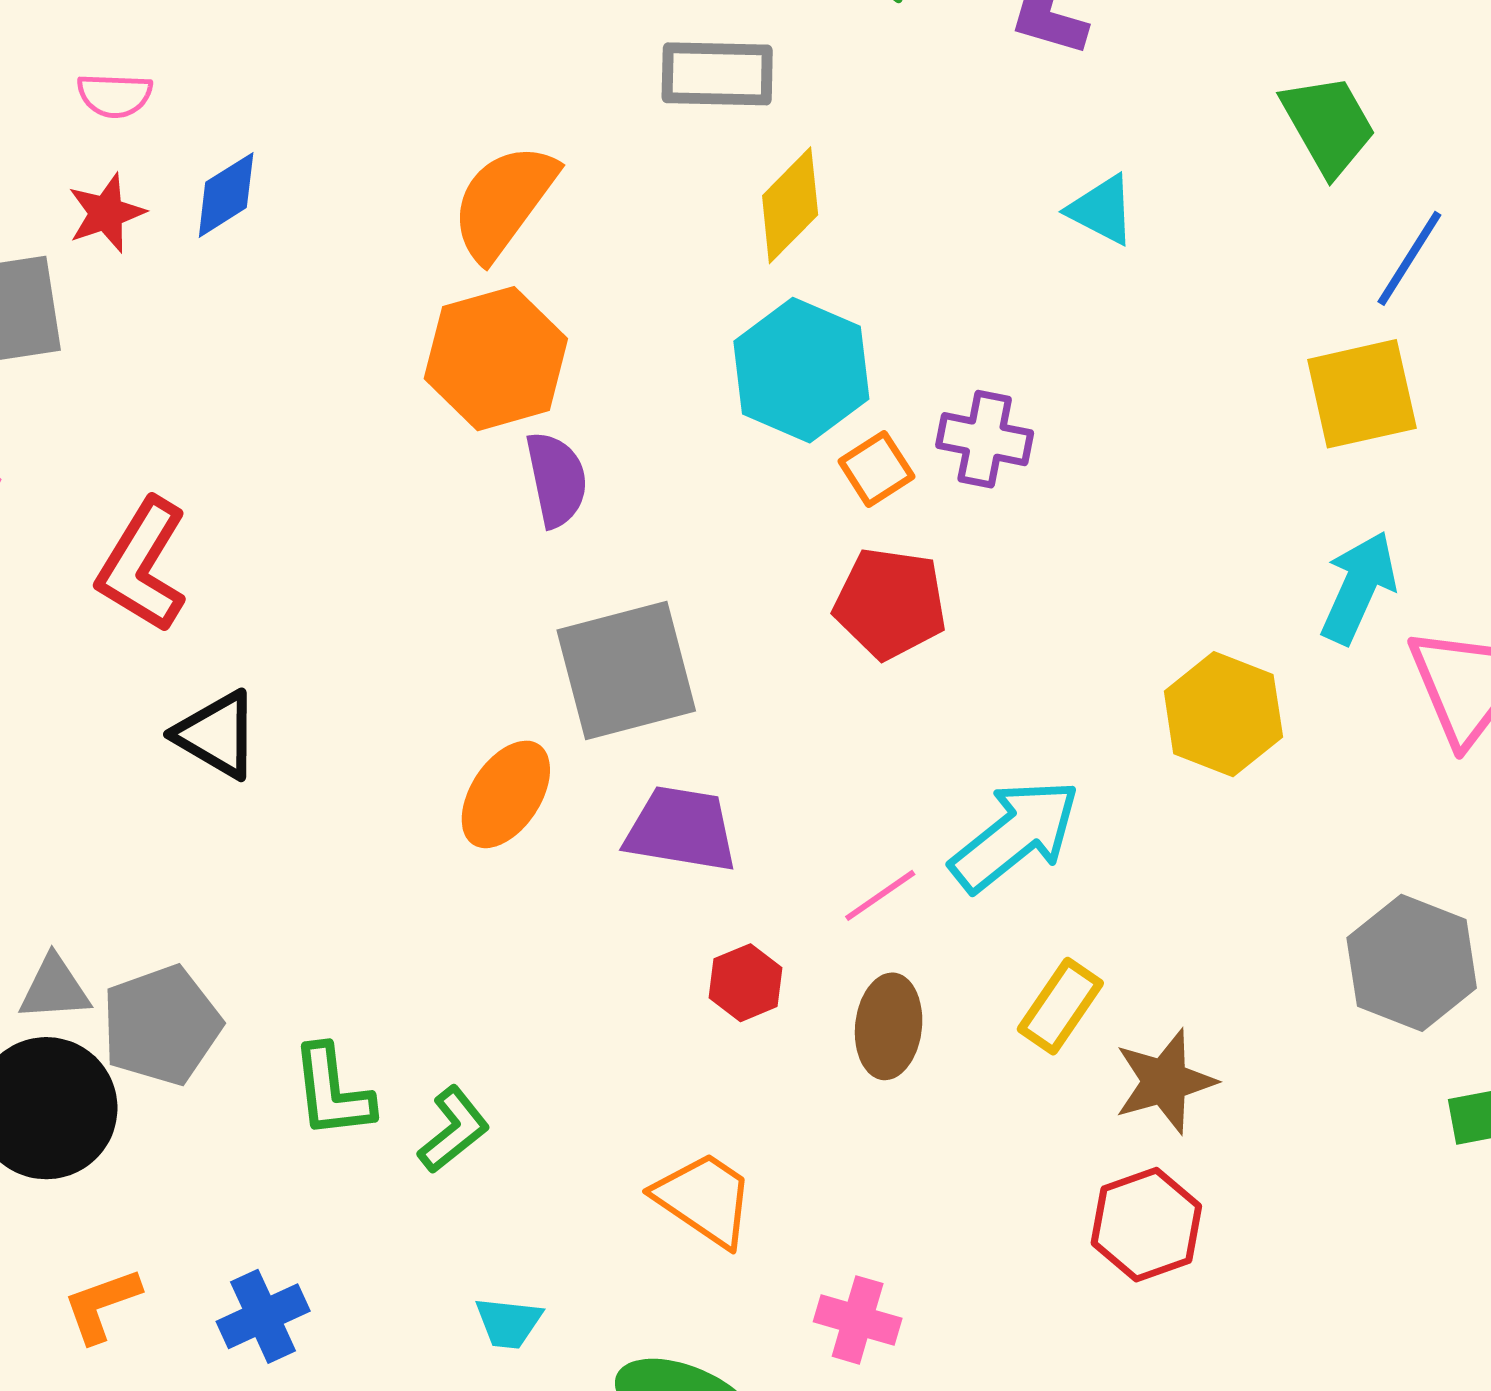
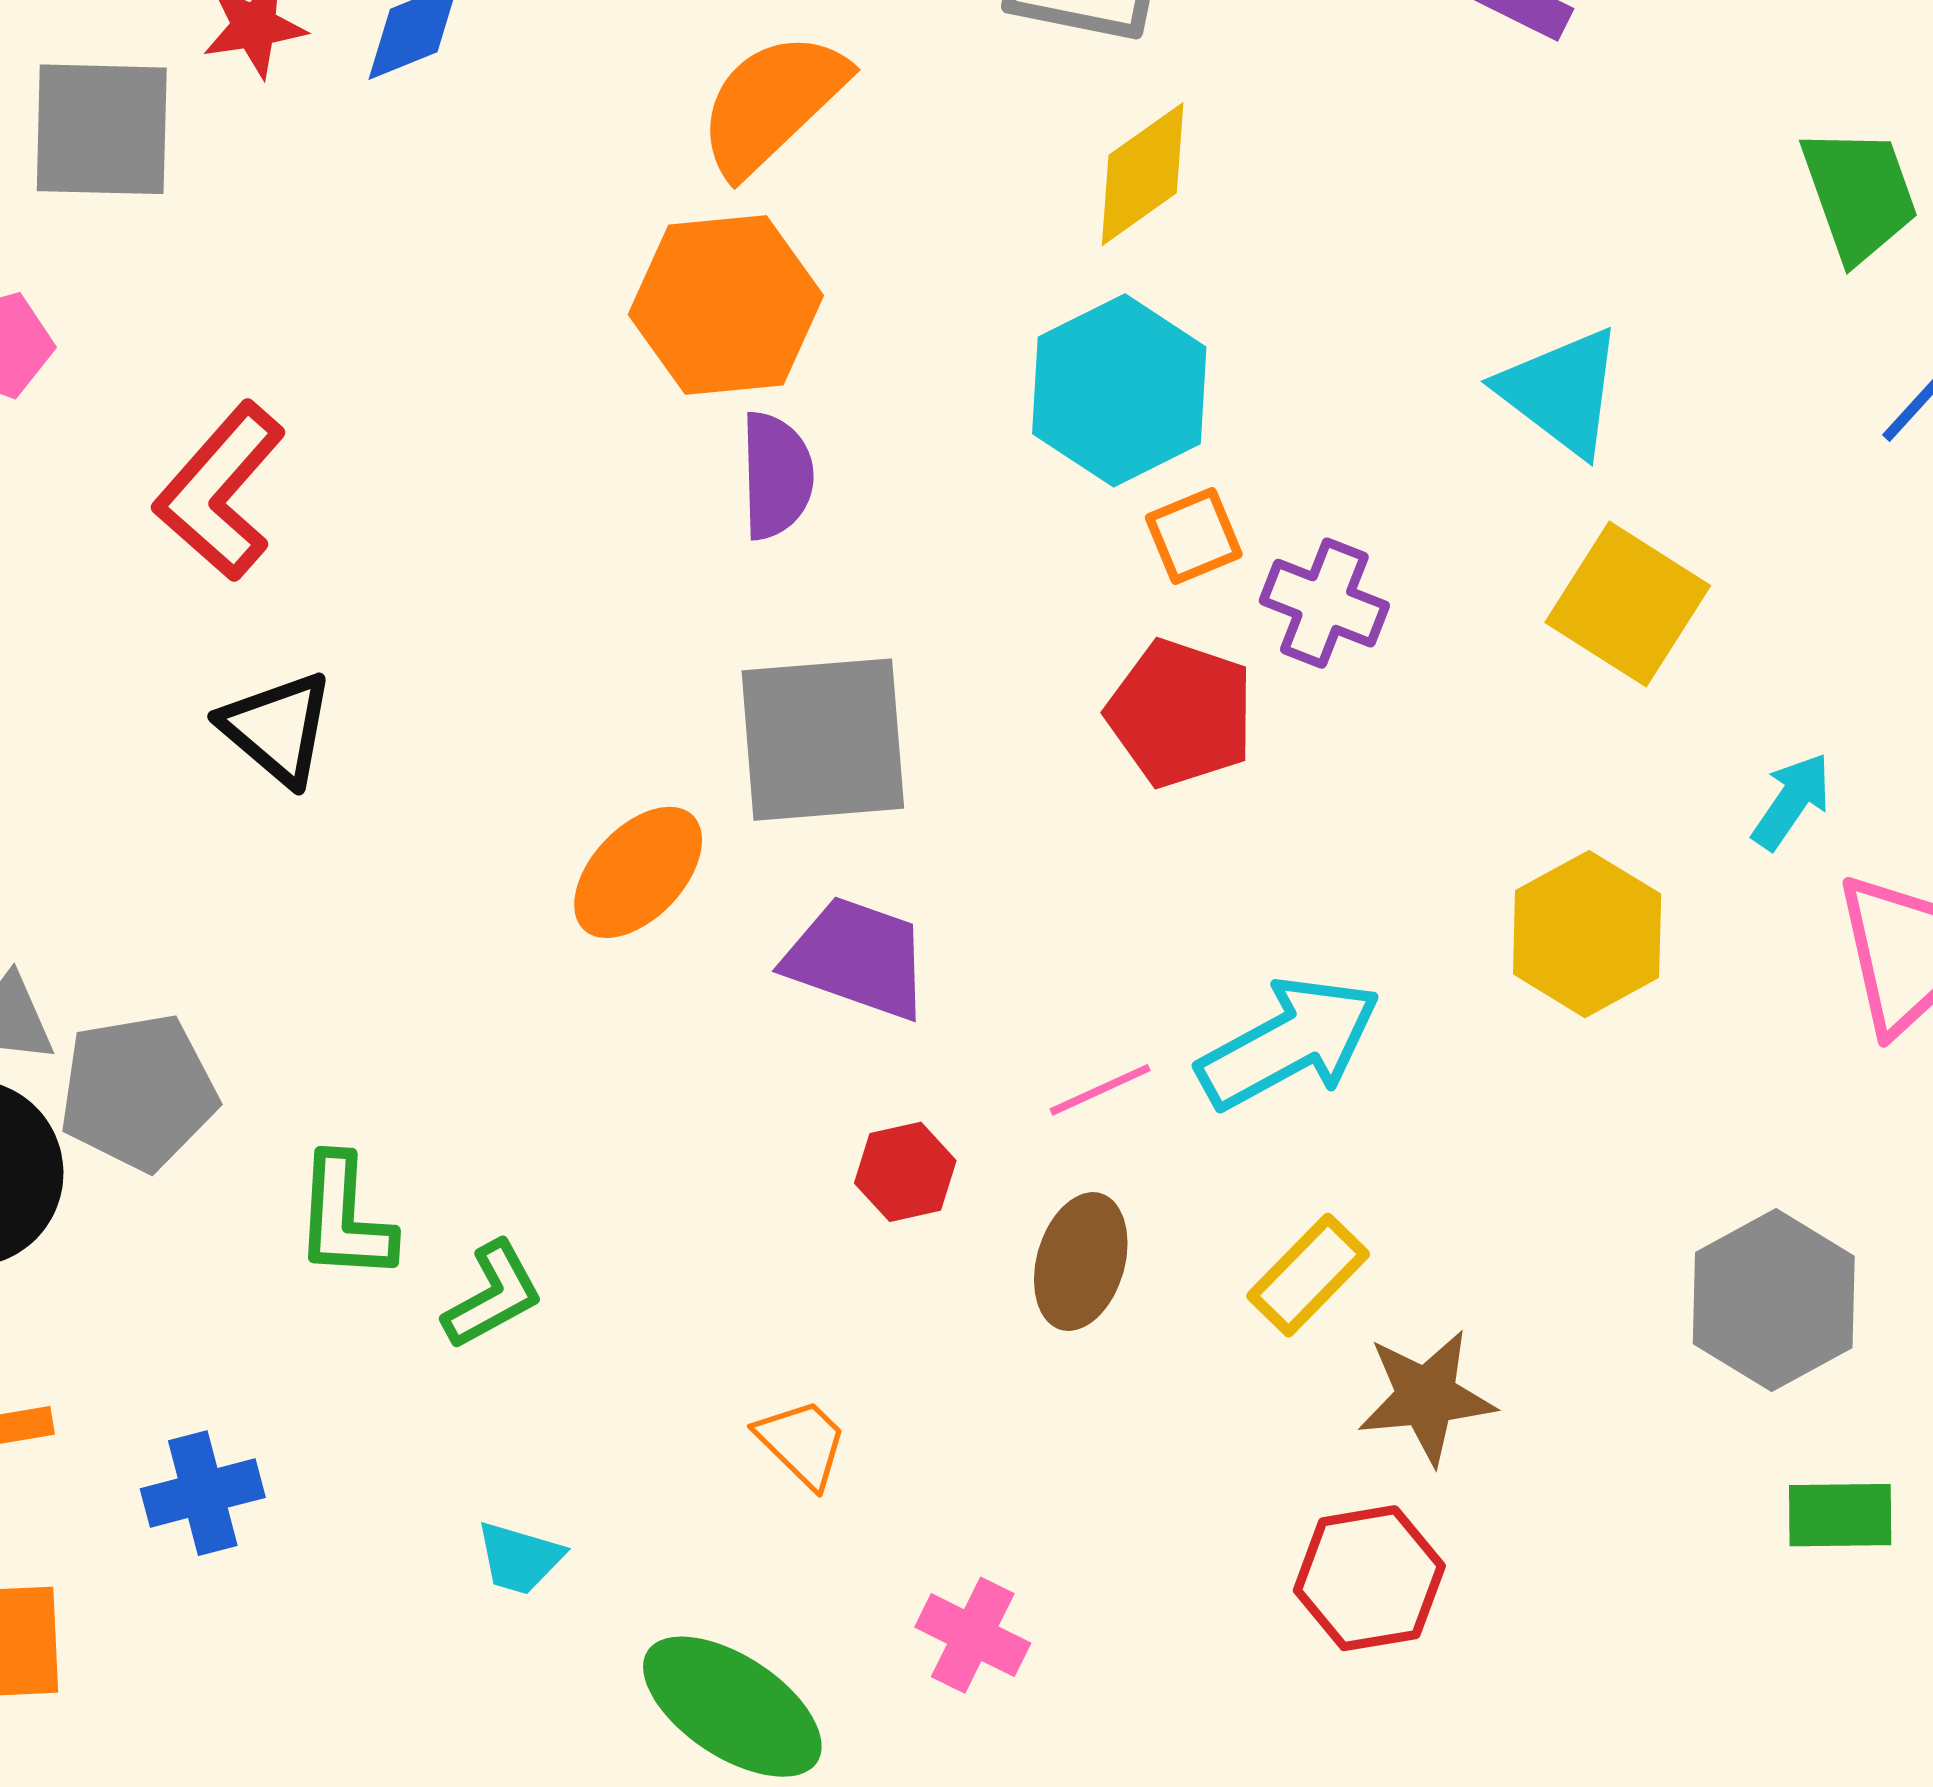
cyan triangle: (1102, 210) -> (1561, 392), moved, size x1.4
yellow square: (1362, 394) -> (1628, 604), moved, turned 35
purple cross: (985, 439) -> (1324, 603), moved
cyan arrow: (1359, 588) -> (1792, 801), size x0.7
orange trapezoid: (704, 1199) -> (802, 1443), size x0.7

